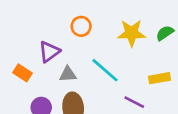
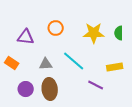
green semicircle: (165, 33) -> (119, 33), turned -56
purple triangle: (49, 52) -> (26, 37), moved, turned 42

